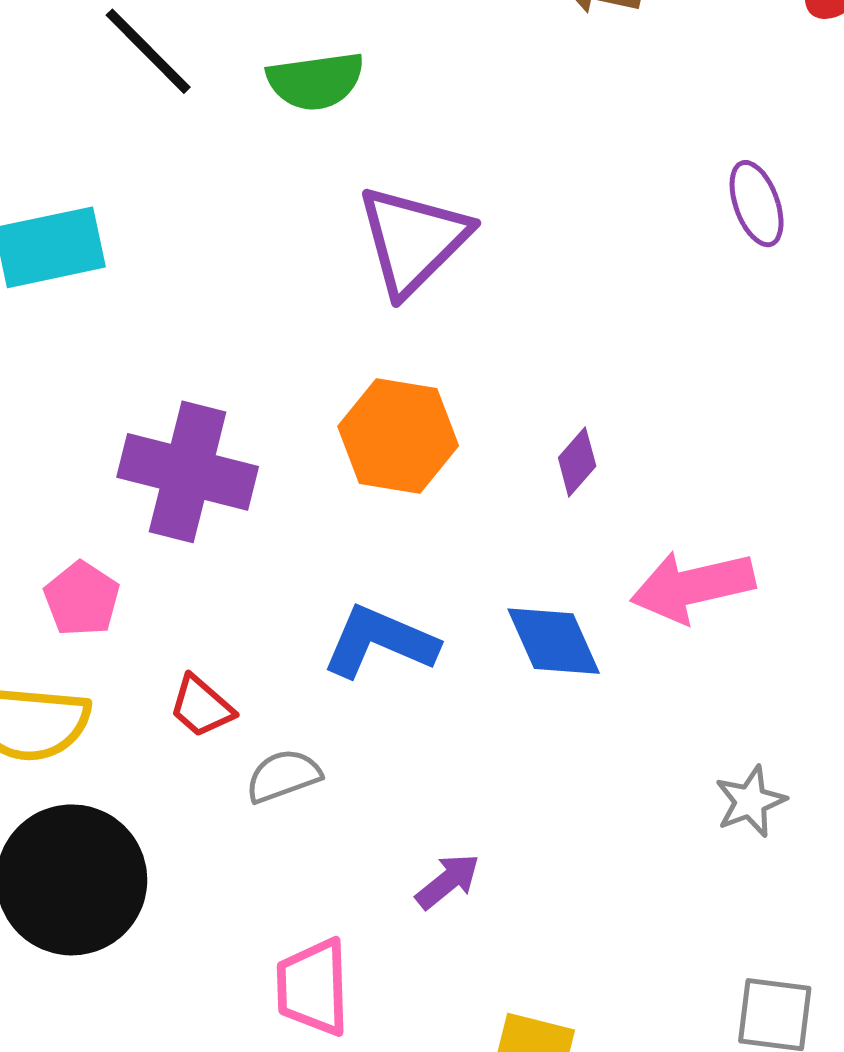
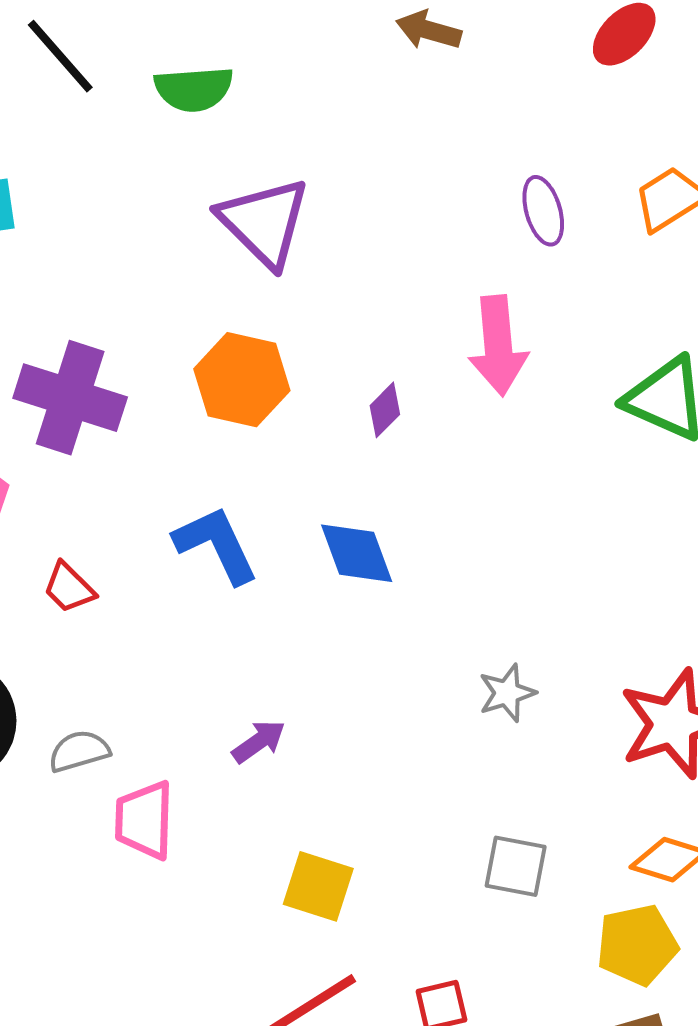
purple triangle: (413, 240) -> (264, 222), turned -34
pink arrow: (693, 586) -> (498, 345), moved, turned -86
blue L-shape: (380, 642) -> (216, 545), turned 38
gray semicircle: (283, 776) -> (79, 751), moved

